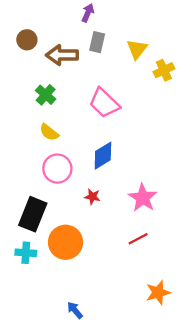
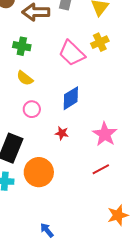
yellow cross: (164, 70) -> (100, 42), moved
green cross: (46, 95) -> (22, 46), turned -30
pink circle: (57, 169) -> (32, 109), size x0.7

